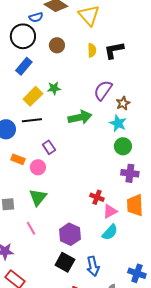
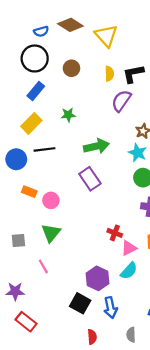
blue semicircle: (36, 17) -> (41, 31), moved
purple semicircle: (103, 90) -> (121, 101), moved
yellow rectangle: (33, 96) -> (31, 123), moved
purple rectangle: (49, 147) -> (90, 179), moved, size x1.5
purple hexagon: (70, 234) -> (97, 278), moved

